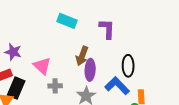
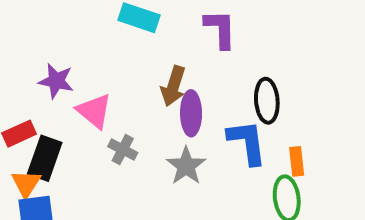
purple star: (13, 52) -> (56, 81), moved
gray cross: (55, 86) -> (123, 150), turned 32
blue L-shape: (117, 86) -> (247, 142), turned 40

